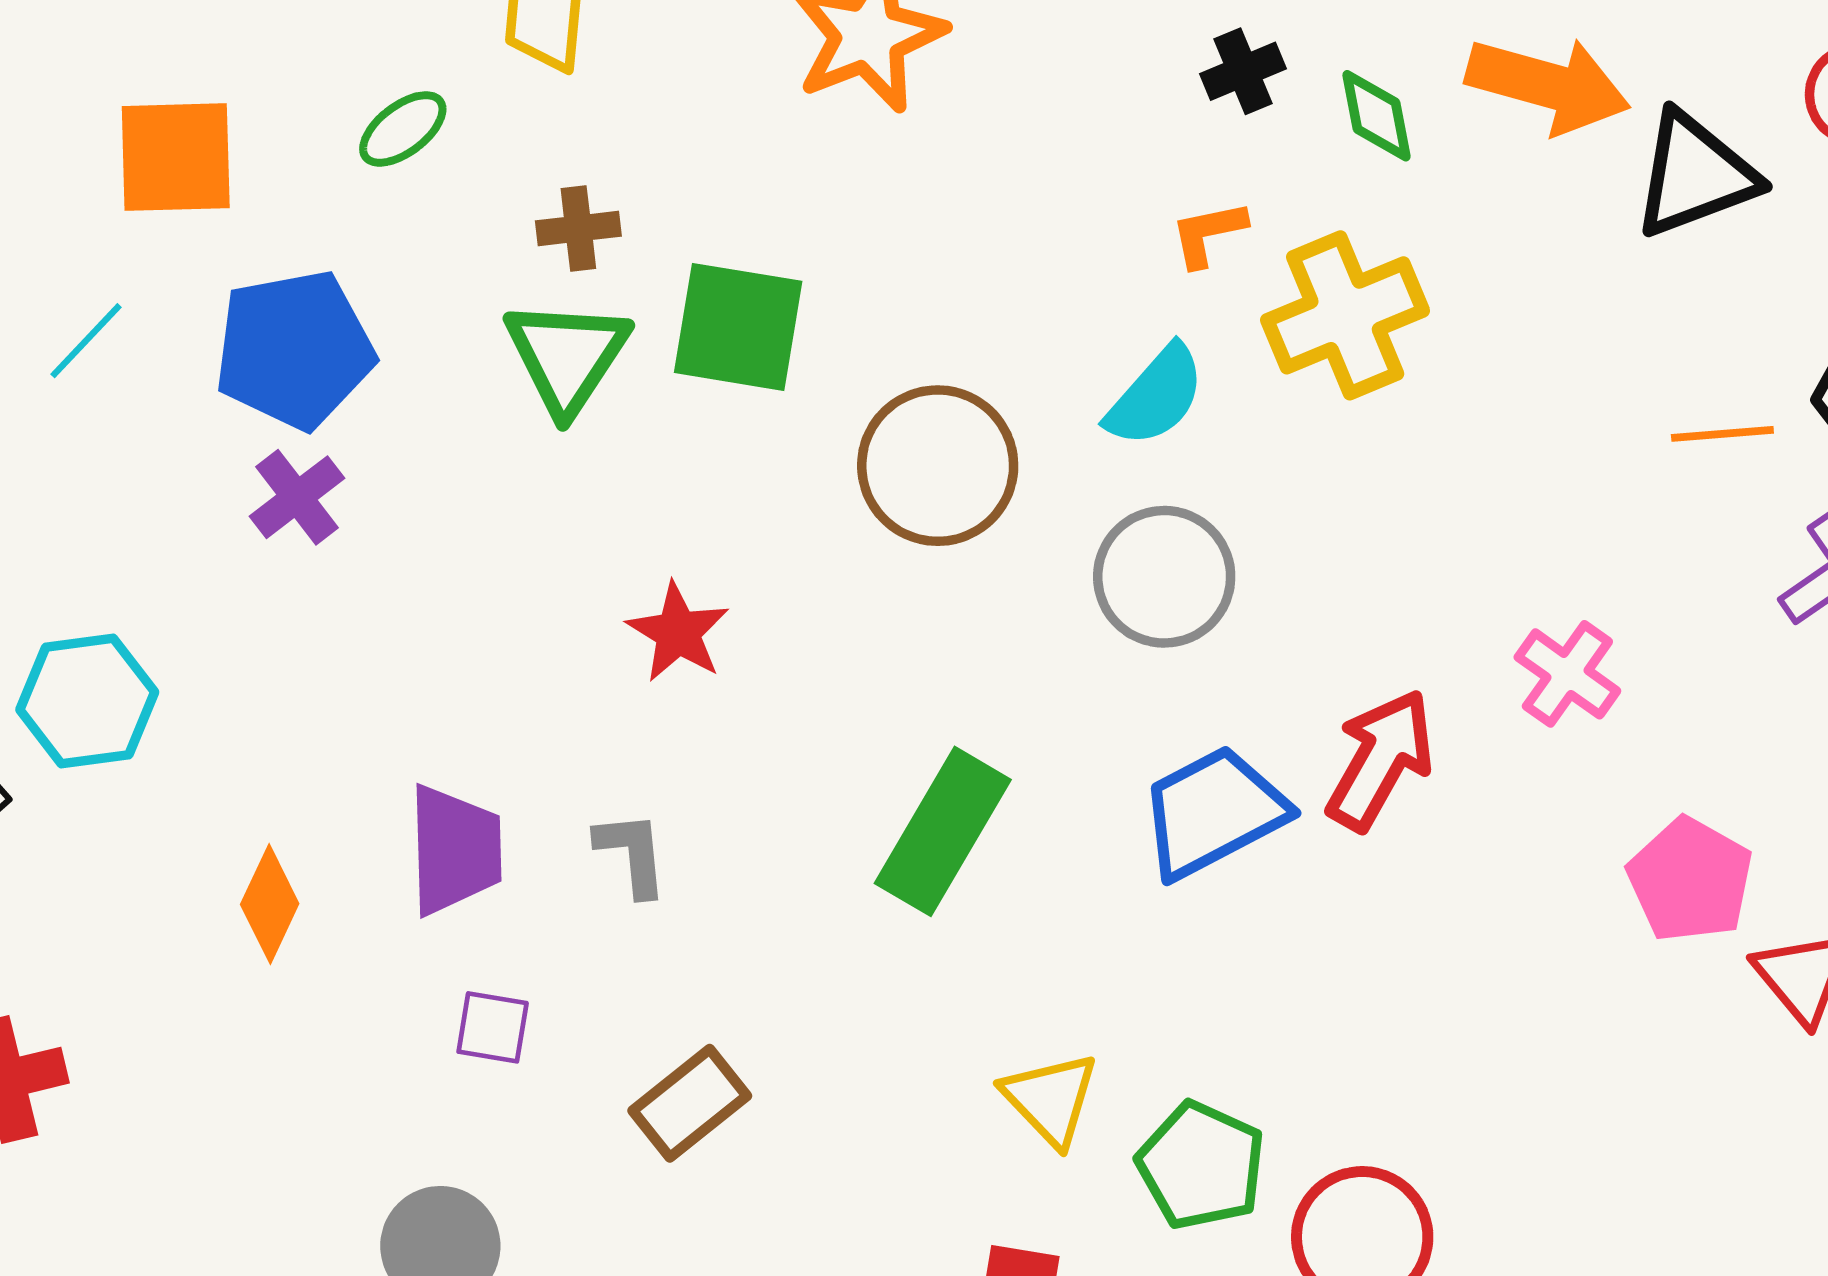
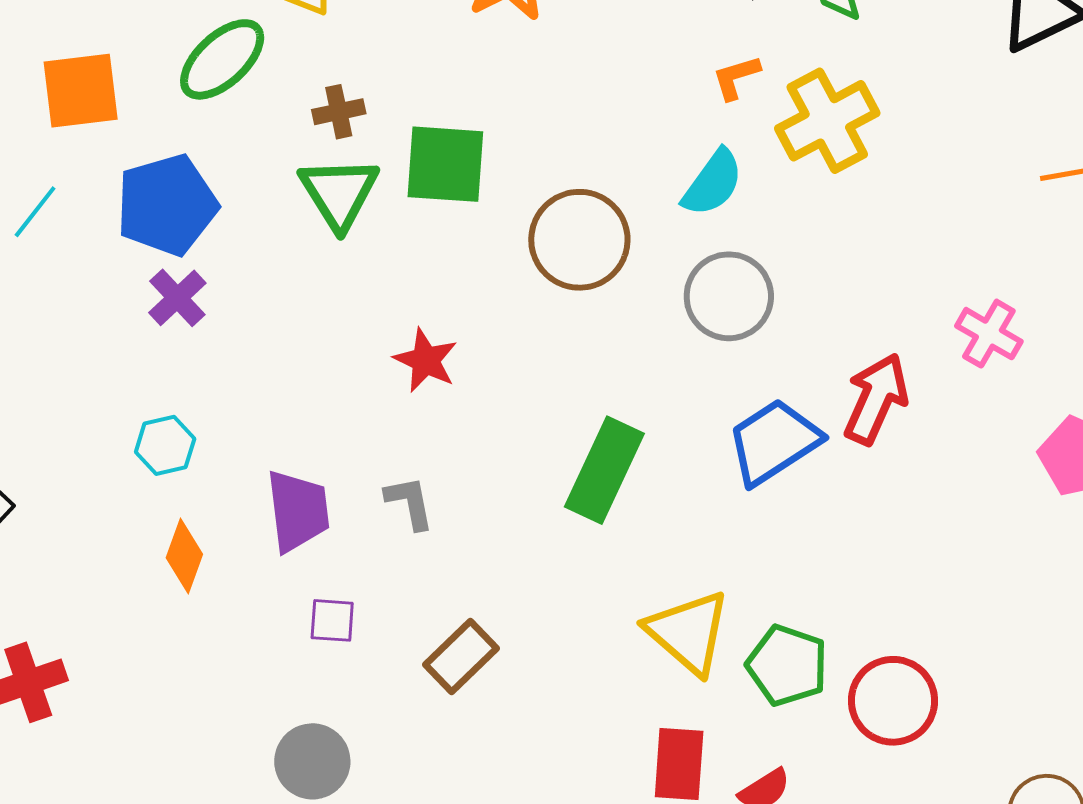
green ellipse: (403, 129) -> (222, 59), size x1.6
cyan hexagon: (87, 701) -> (165, 445), moved, size x0.7
yellow triangle: (1051, 1099) -> (688, 632), size x1.4

